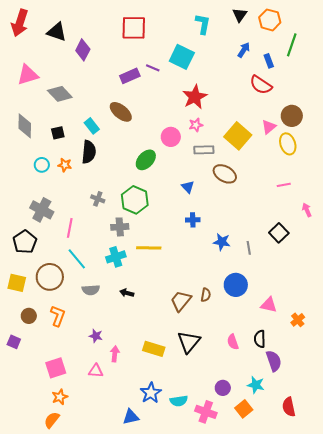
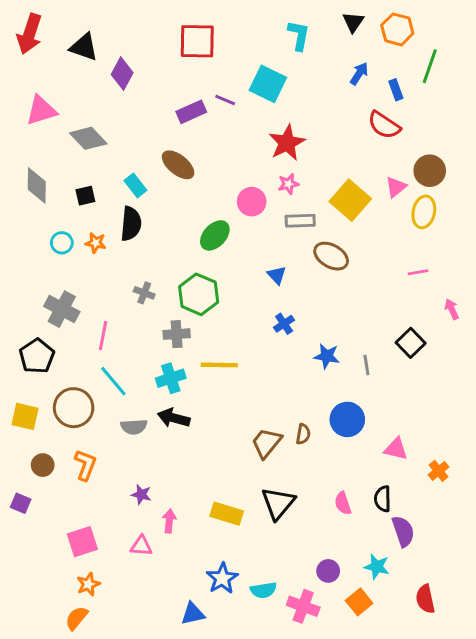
yellow ellipse: (288, 144) -> (424, 212), turned 30
blue cross: (193, 220) -> (284, 324), turned -32
black arrow: (127, 293) -> (174, 418), moved, size x1.5

